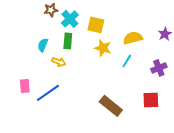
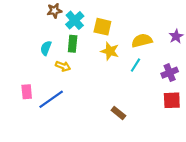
red square: (151, 100) -> (172, 100), moved
brown rectangle: (111, 106) -> (118, 113), size x0.6

